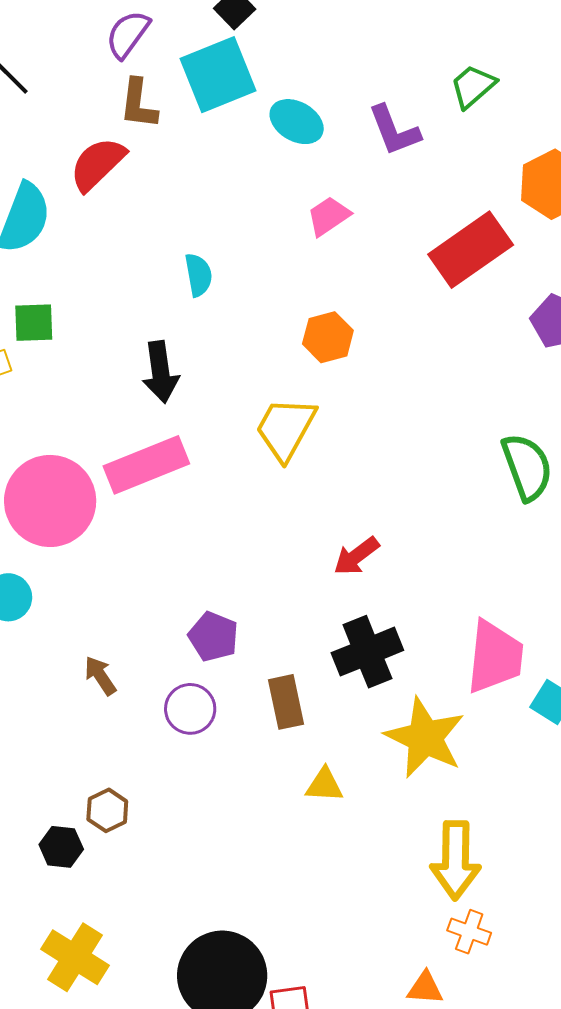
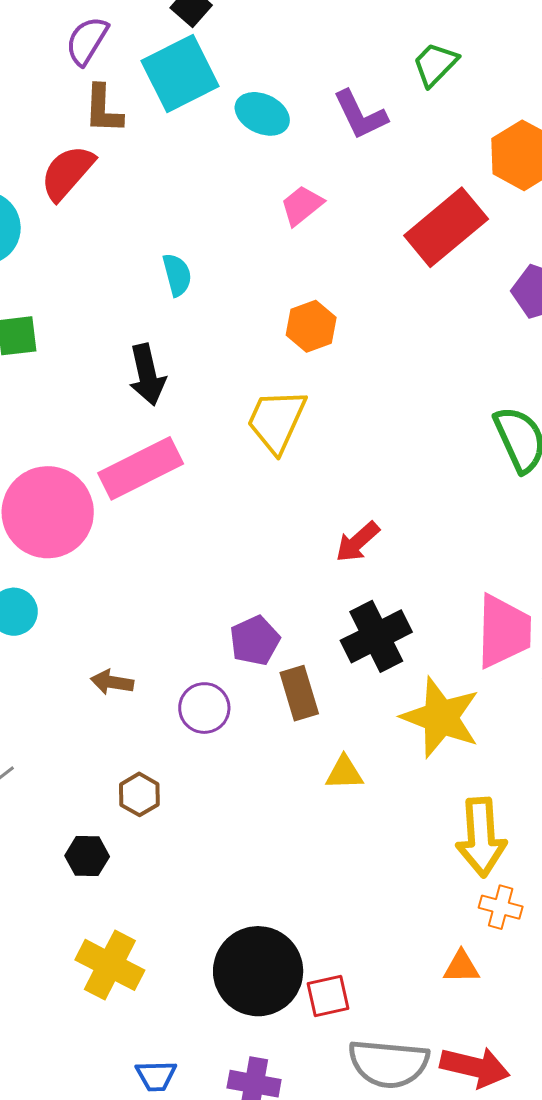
purple pentagon: (213, 637) -> (255, 641), moved, turned 30
brown arrow: (100, 676) -> (112, 682), turned -42
brown hexagon: (107, 810) -> (139, 794), moved

